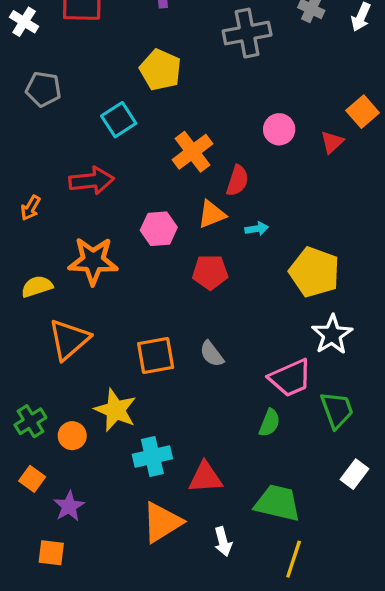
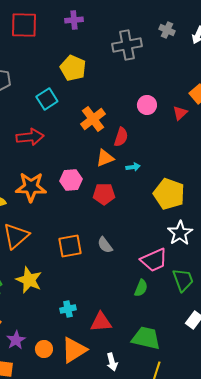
pink hexagon: (159, 229) -> (71, 180), moved
yellow star: (116, 410) -> (29, 280), moved
orange circle: (72, 436) -> (44, 349), moved
cyan cross: (152, 457) -> (68, 309), size x0.7

